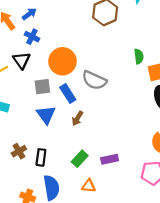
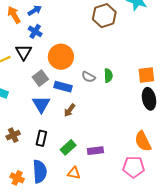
green semicircle: (139, 56) -> (108, 76), moved
gray semicircle: (94, 80) -> (88, 77), size x0.6
gray square: (42, 87) -> (40, 78), turned -35
blue rectangle: (68, 93) -> (63, 87), turned -48
black rectangle: (41, 157) -> (41, 138), moved

